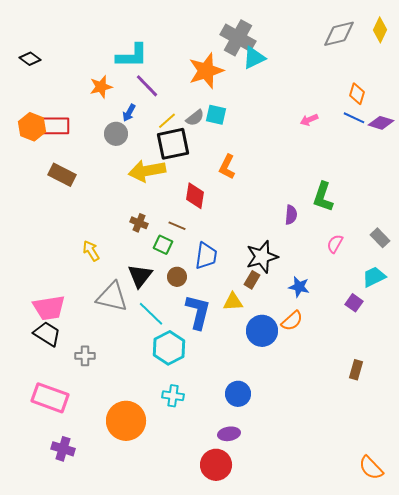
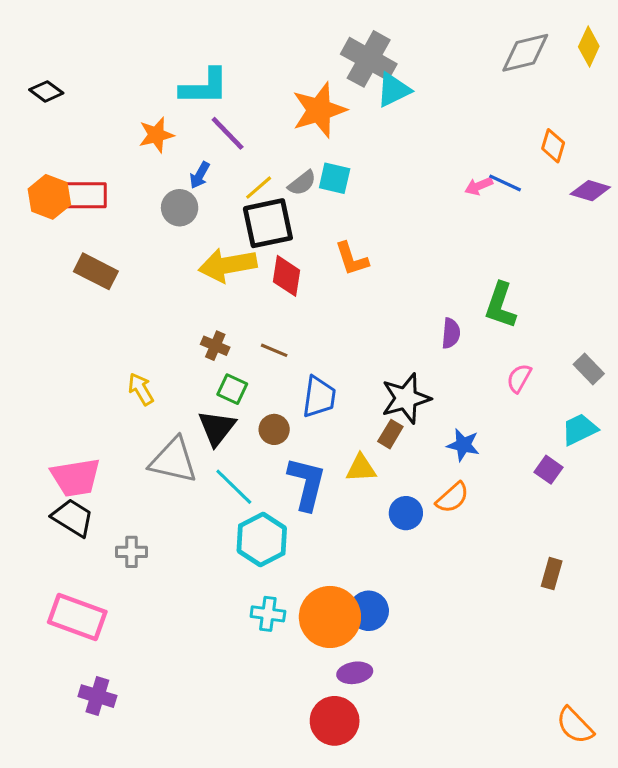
blue line: (354, 118) -> (505, 183), moved
orange L-shape: (227, 167) -> (352, 259), turned -45
red diamond: (195, 196) -> (287, 276), moved
green square: (163, 245) -> (232, 389), moved
blue circle: (262, 331) -> (406, 513), size x0.7
orange circle: (126, 421) -> (330, 617), moved

